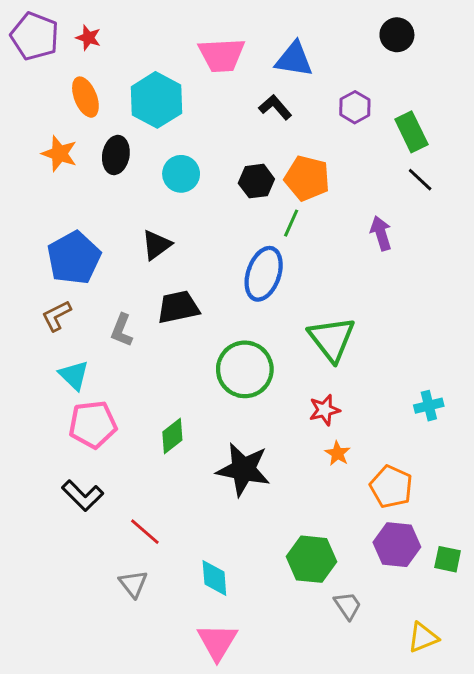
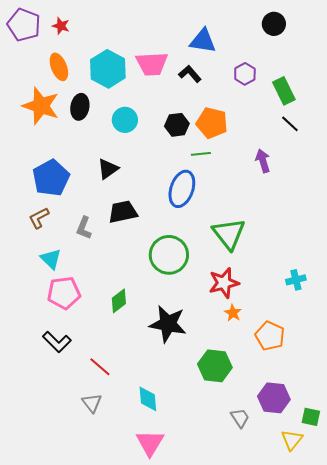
pink trapezoid: (222, 55) -> (152, 64), moved
orange star: (59, 154) -> (41, 106), size x1.5
green line: (291, 223) -> (201, 154), turned 60
red star: (324, 410) -> (224, 283), size x1.4
purple hexagon: (397, 545) -> (274, 398), moved
green hexagon: (311, 559) -> (215, 366), moved
green square: (448, 559) -> (311, 417), moved
yellow triangle: (423, 637) -> (292, 440), turned -30

